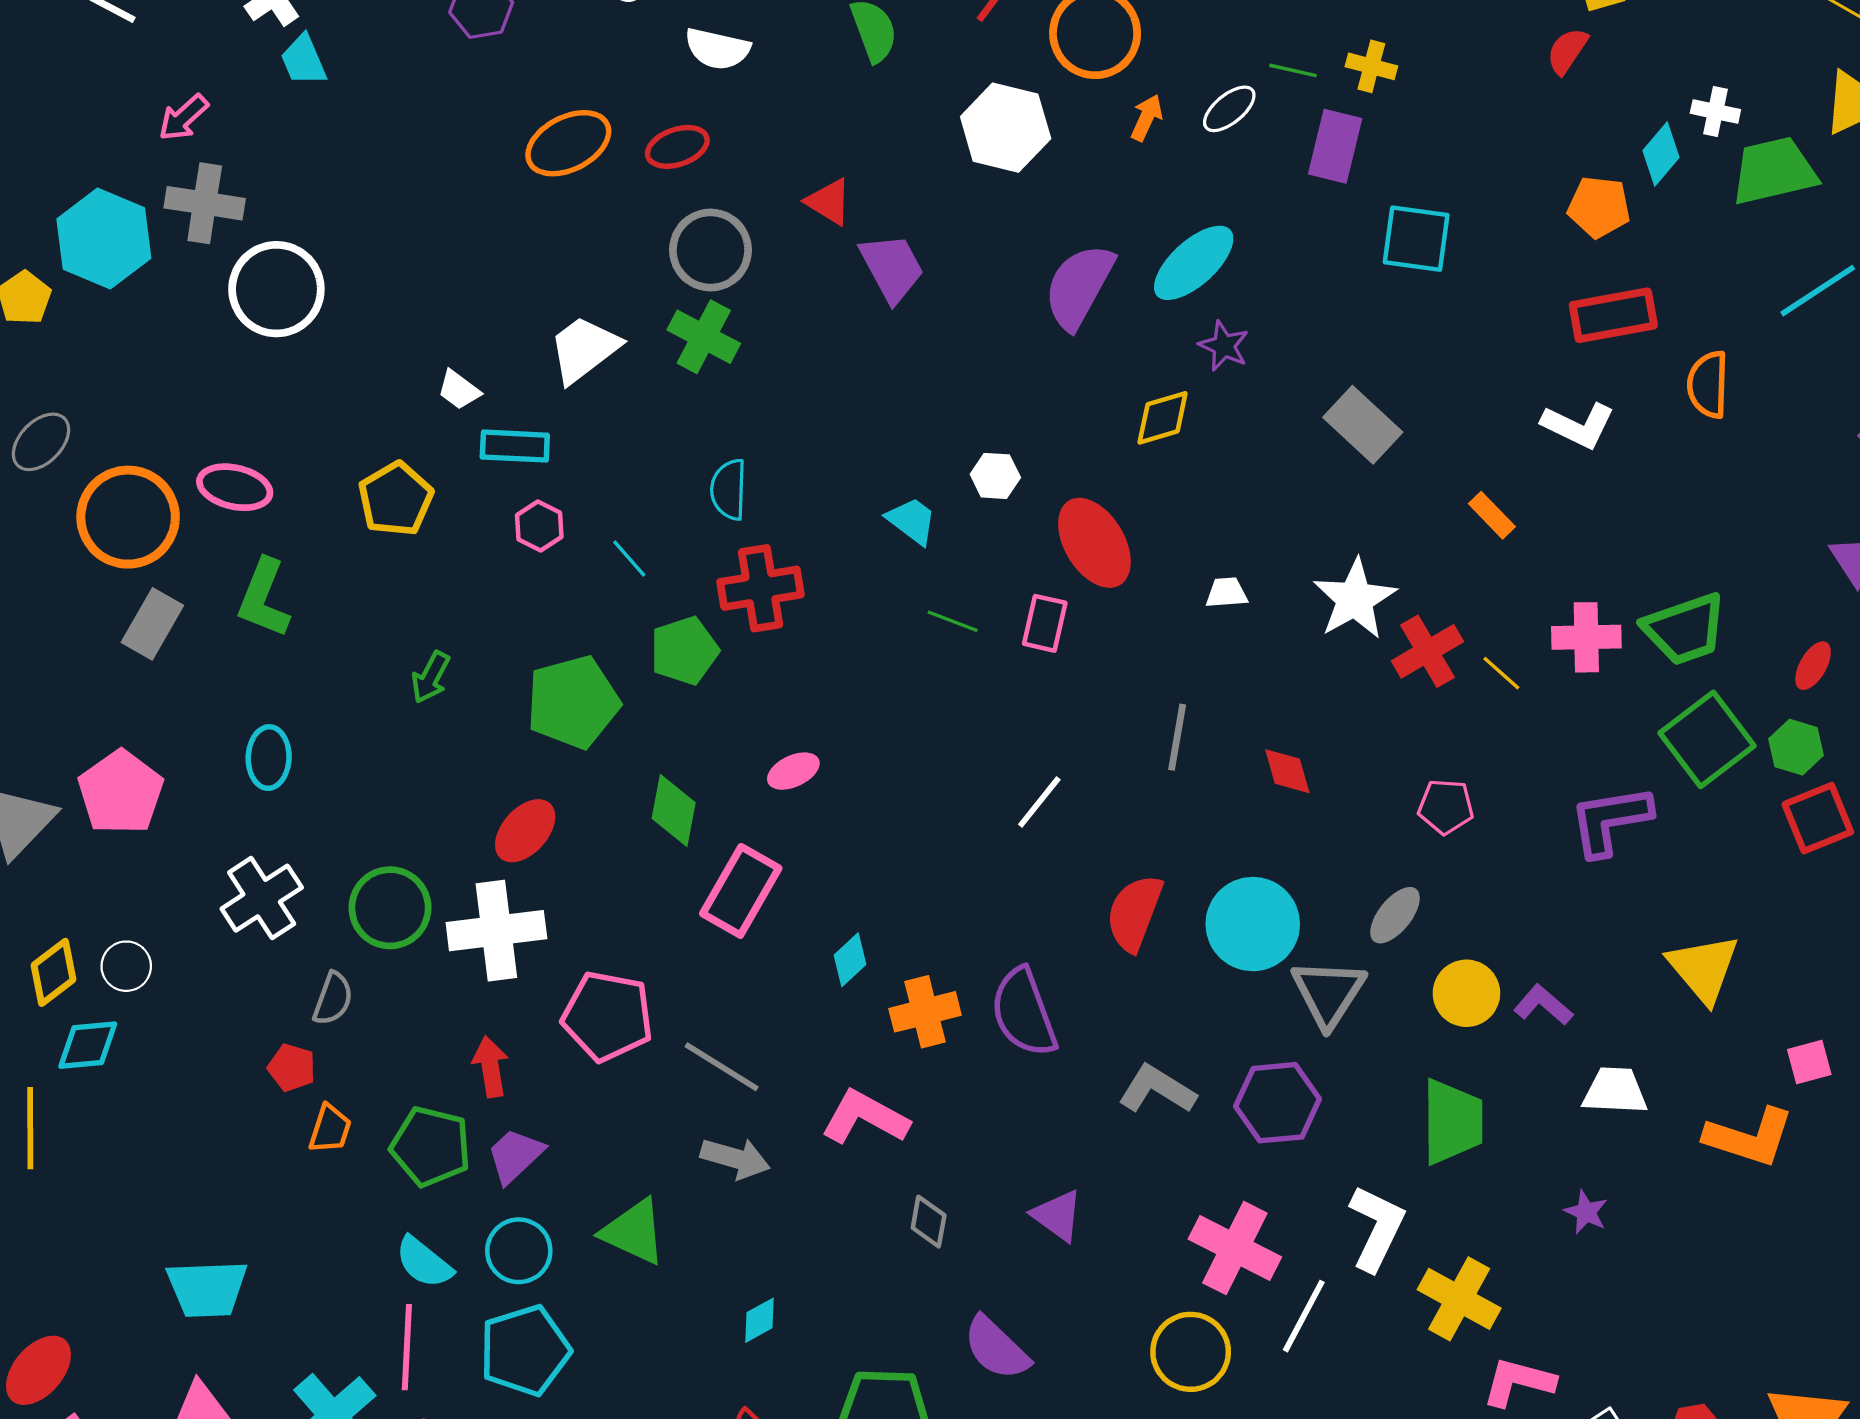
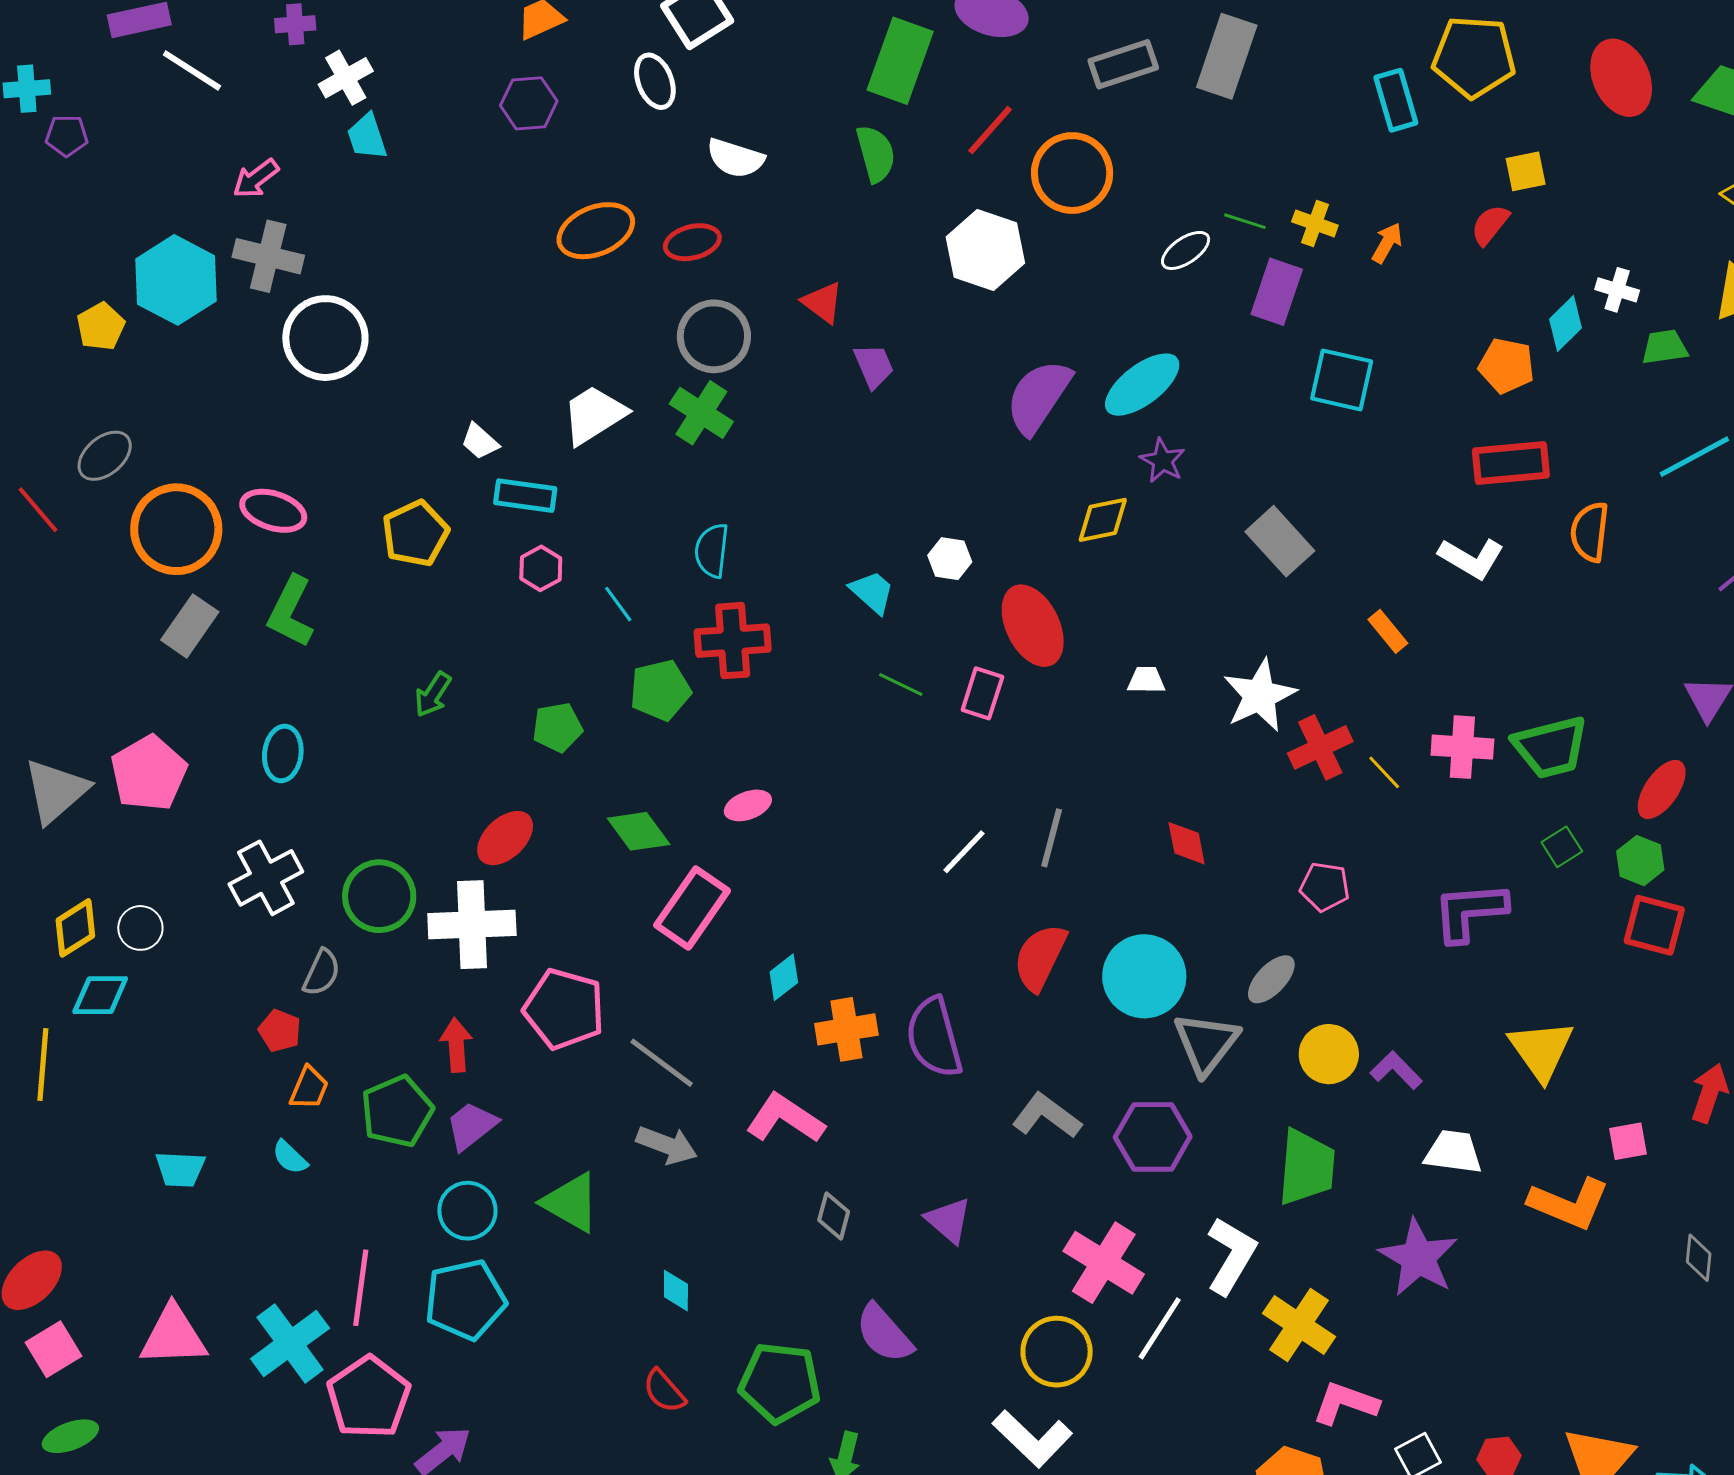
orange arrow: (1147, 118) -> (1387, 243), moved
green trapezoid: (1774, 171) -> (1664, 347), size x0.6
purple trapezoid: (892, 268) -> (874, 366), size x0.7
red ellipse: (1813, 666) -> (1662, 789), size x1.4
green pentagon: (573, 702) -> (557, 727), size x0.6
gray line: (1177, 737) -> (1052, 838), moved
green square: (1707, 739) -> (1562, 847), size x0.5
green diamond: (674, 810) -> (639, 831), turned -52
red square: (1818, 818) -> (1654, 925), turned 32
green pentagon: (431, 1146) -> (397, 1111), turned 30
purple star: (1586, 1212) -> (1418, 1258), size x2.0
cyan semicircle: (424, 1262) -> (290, 1157), moved, size x0.7
cyan trapezoid: (207, 1289) -> (180, 1169), moved, size x0.7
cyan diamond: (759, 1320) -> (676, 1291), turned -66

